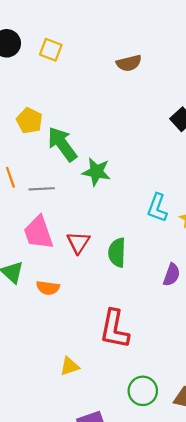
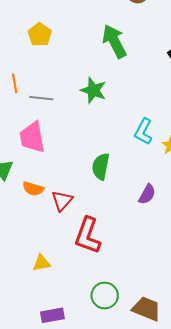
green arrow: (62, 144) -> (114, 41), moved
red triangle: (78, 243) -> (62, 201), moved

